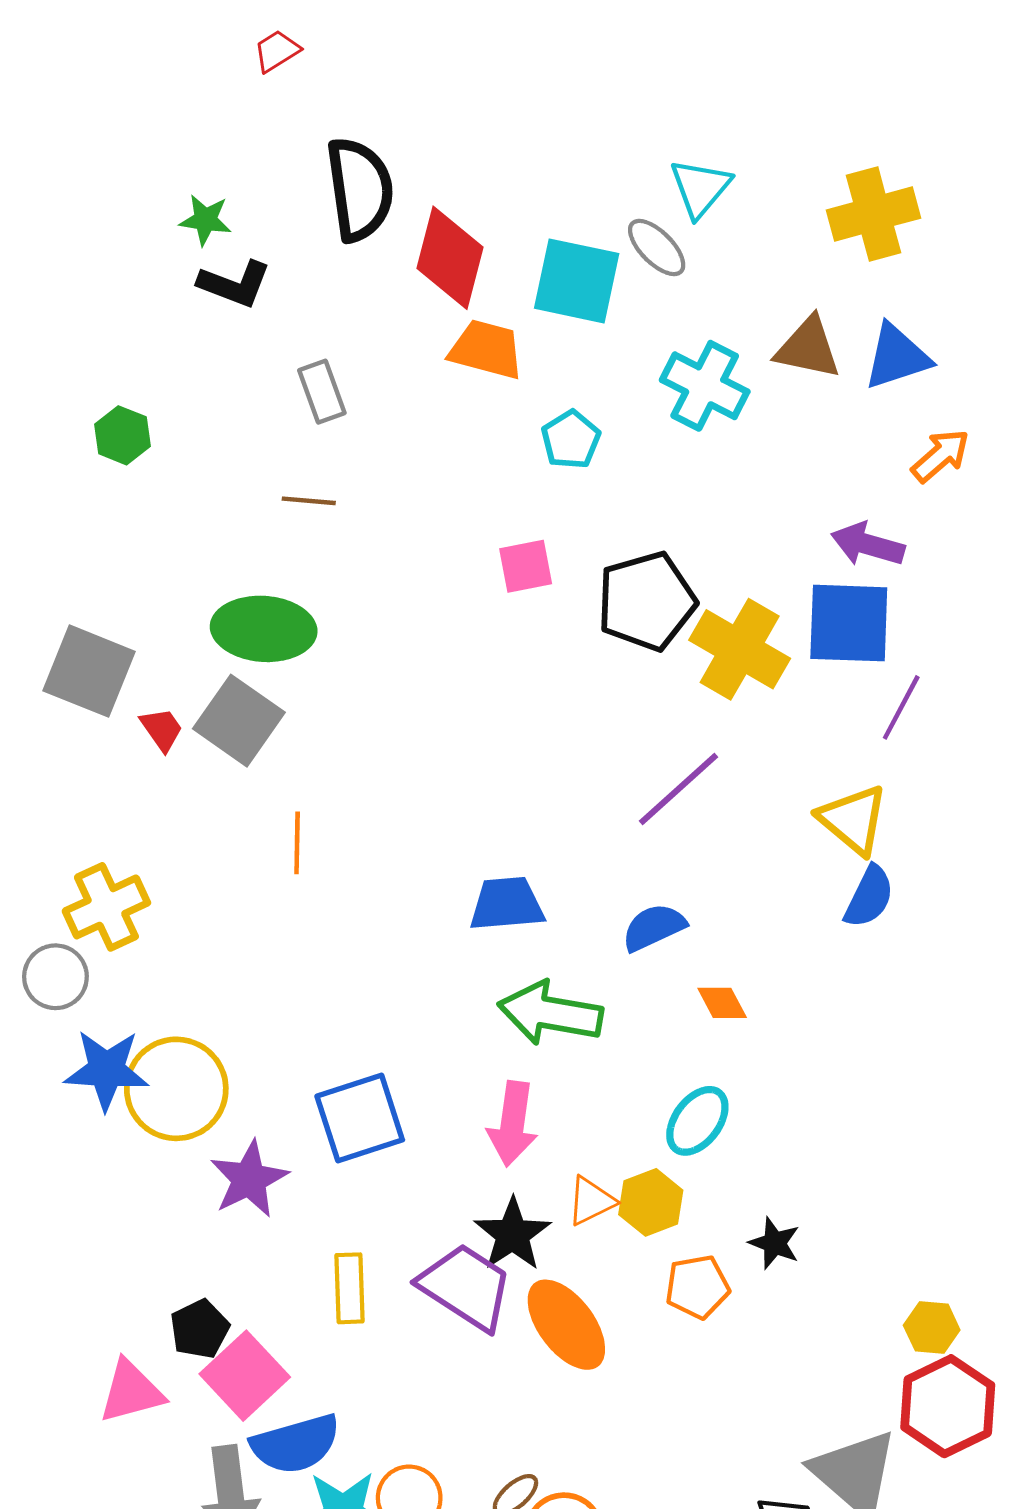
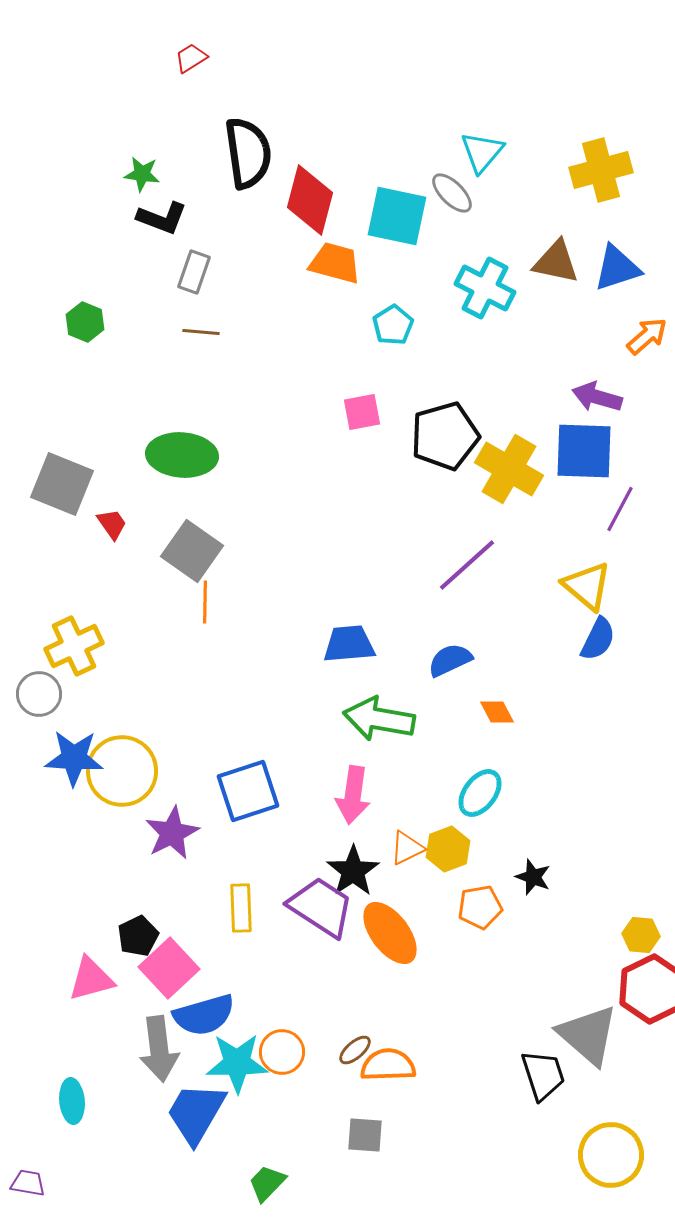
gray rectangle: (322, 392) -> (194, 272), moved, turned 39
brown line: (309, 501) -> (201, 332), moved
gray square: (239, 721) -> (192, 551), moved

